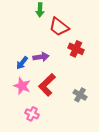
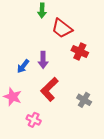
purple arrow: (41, 57) -> (43, 60), turned 98
pink star: (22, 86) -> (13, 97), moved

